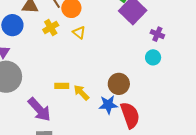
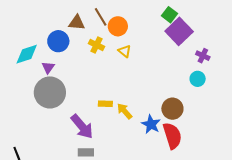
yellow cross: (51, 27) -> (96, 45), turned -35
brown circle: (119, 84) -> (172, 109), moved
blue star: (108, 105) -> (151, 124), turned 30

